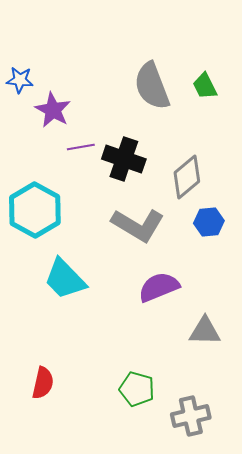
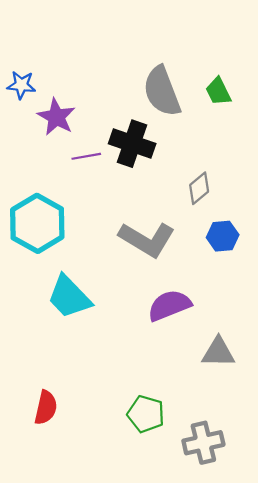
black cross: (124, 159) -> (132, 144), moved
gray diamond: (187, 177) -> (199, 188), size x0.7

